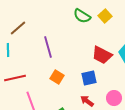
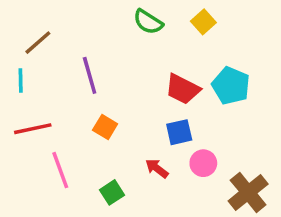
yellow square: (105, 16) -> (203, 22), moved
blue square: (89, 78) -> (179, 132), moved

